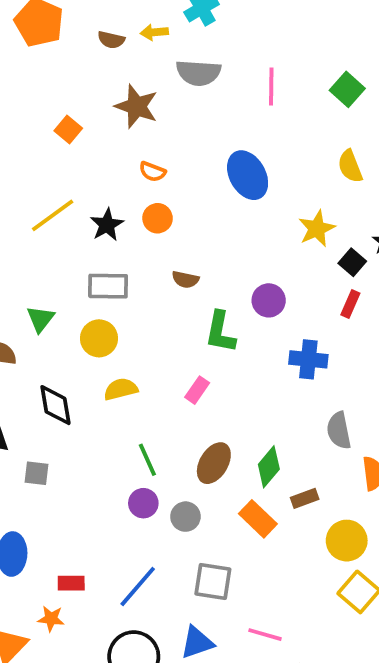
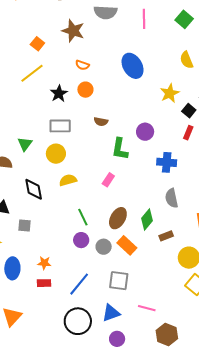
yellow line: (53, 215) -> (32, 73), moved
gray semicircle: (339, 430) -> (172, 198), moved
orange rectangle: (258, 519) -> (127, 245), moved
orange star: (51, 619) -> (44, 263), moved

